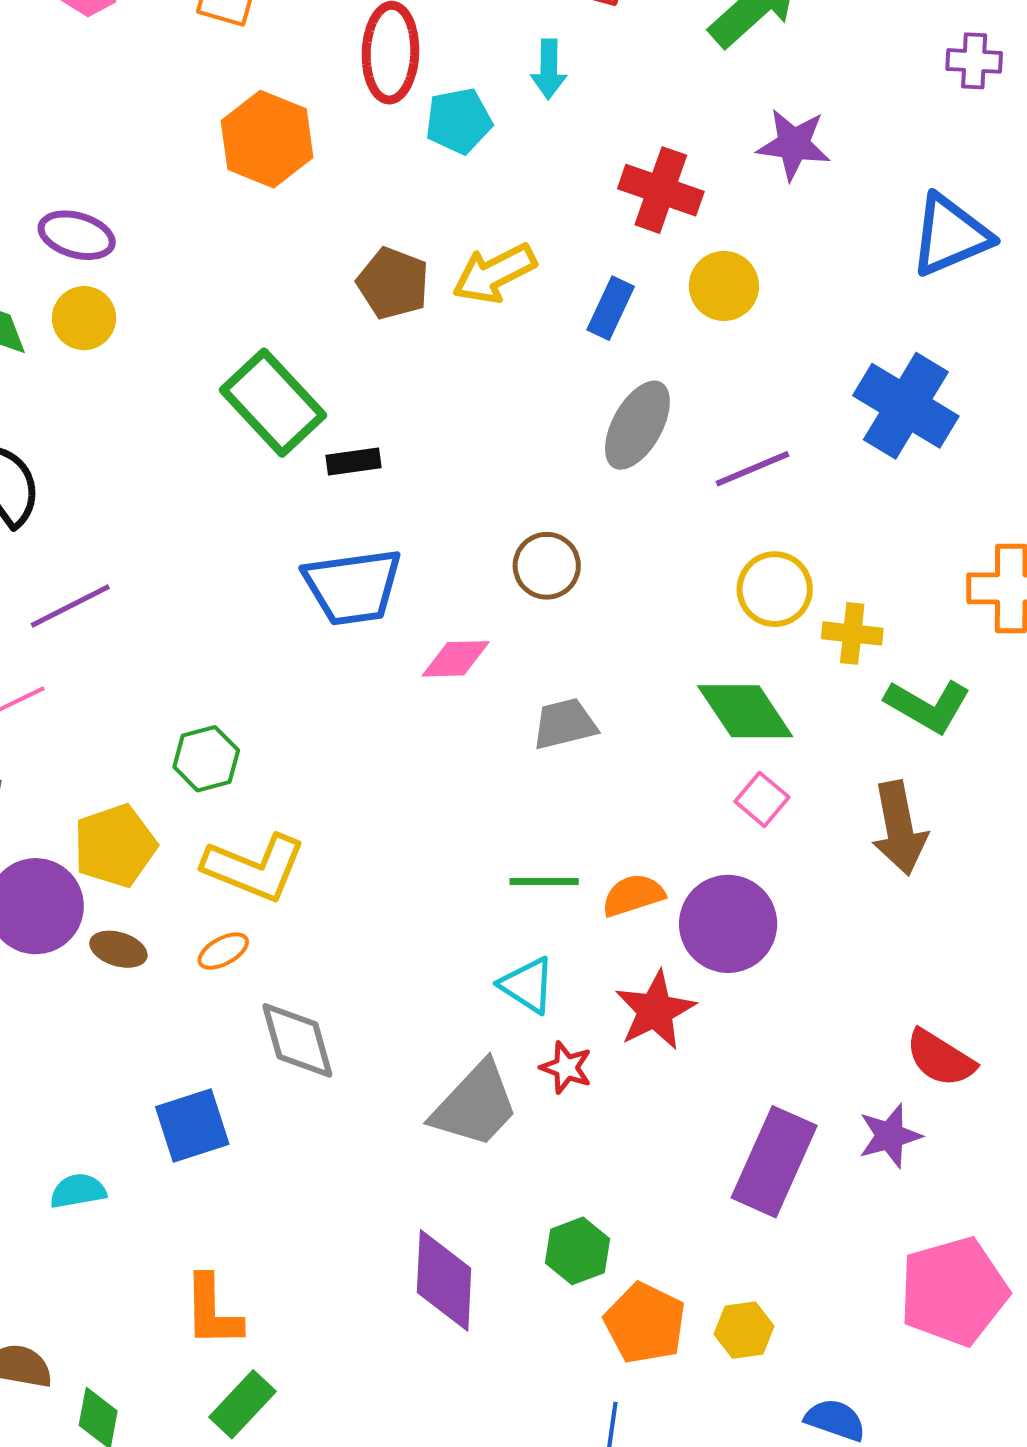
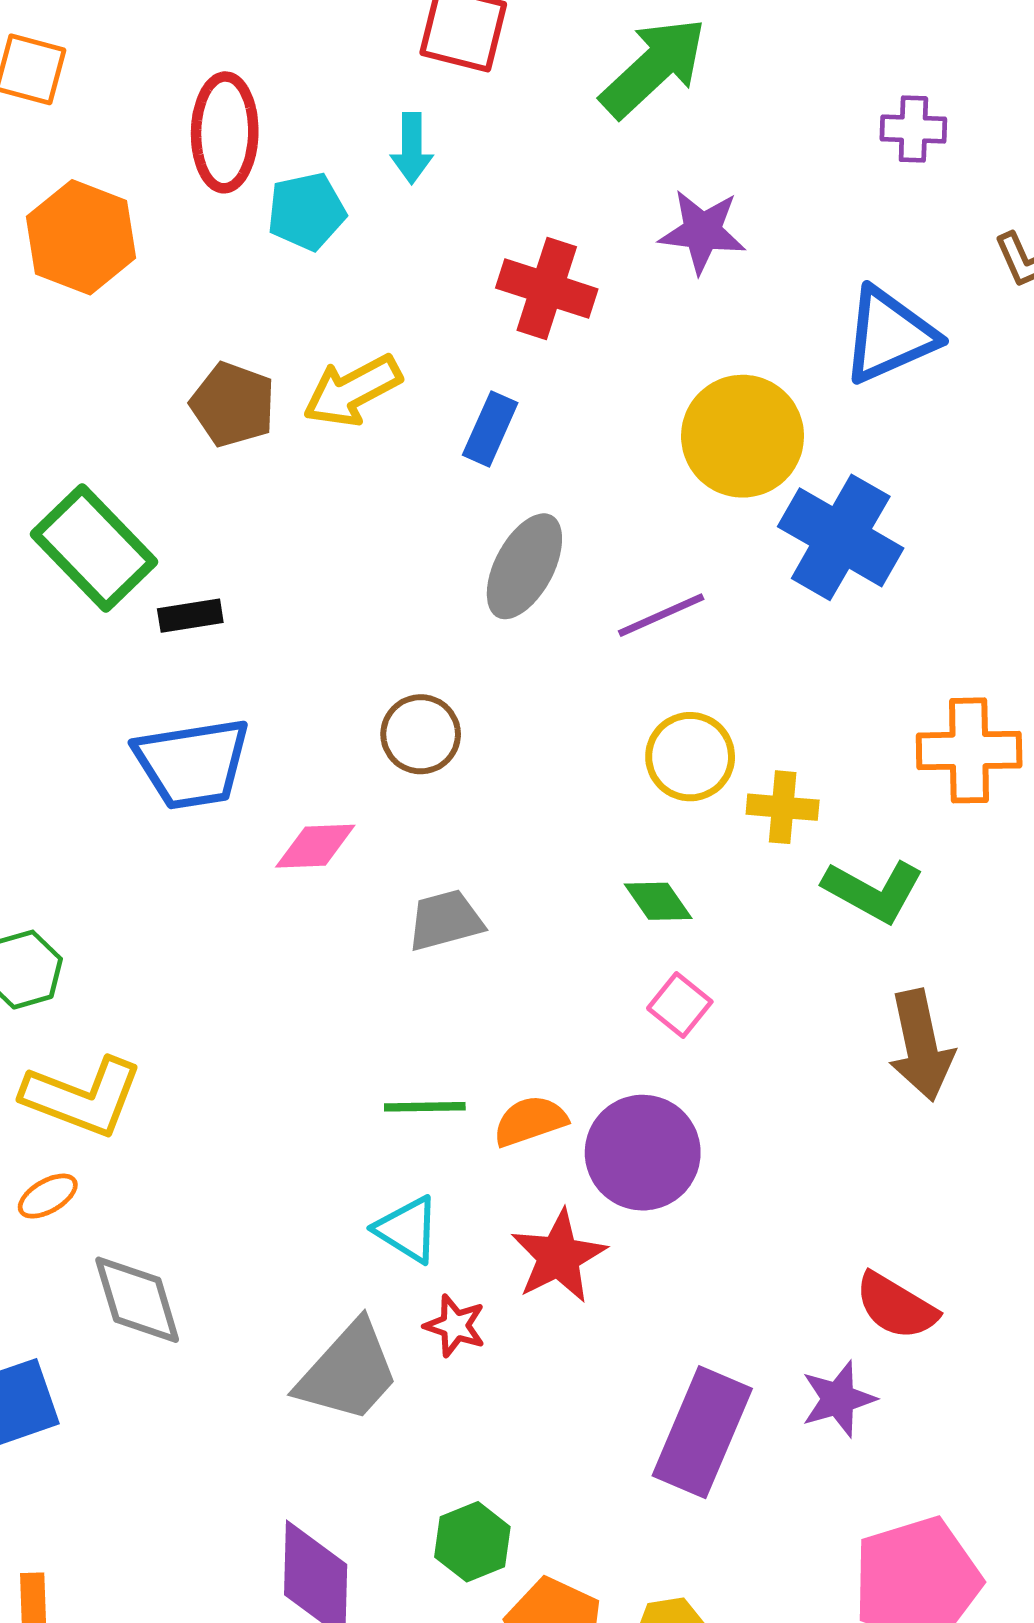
yellow circle: (724, 286) -> (743, 436), moved, size x1.5
green diamond: (745, 711) -> (658, 901), size x0.6
brown arrow: (899, 828) -> (921, 1045), moved

